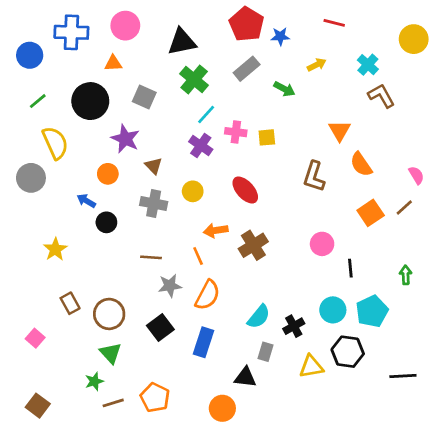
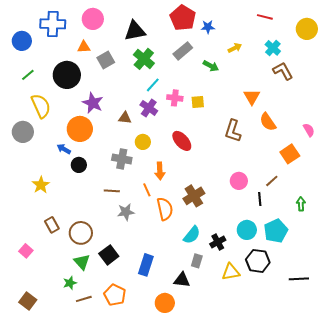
red line: (334, 23) -> (265, 17), moved
gray square: (144, 97) -> (106, 60), moved, turned 36
brown triangle: (154, 166) -> (125, 118), moved, turned -40
orange circle: (108, 174) -> (80, 129), size x1.6
gray cross: (154, 203) -> (122, 159), moved
brown line: (404, 208) -> (272, 181), moved
orange square: (371, 213) -> (290, 154), moved
orange arrow: (216, 230) -> (160, 171), turned -84
brown cross: (253, 245) -> (194, 196), moved
orange semicircle: (208, 295) -> (165, 209), moved, turned -40
black square: (160, 327) -> (109, 255), moved
blue rectangle: (203, 342) -> (146, 265), moved

